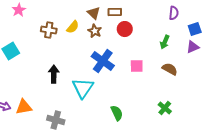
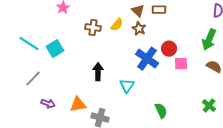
red circle: (125, 29) -> (169, 49), moved
green arrow: (165, 42) -> (209, 40), size x1.5
cyan triangle: (83, 88) -> (127, 86), size x0.7
orange triangle: (24, 107) -> (78, 105), moved

